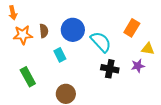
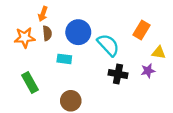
orange arrow: (13, 13) -> (43, 14), moved, turned 32
cyan rectangle: (60, 55) -> (64, 59), turned -56

